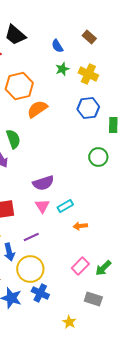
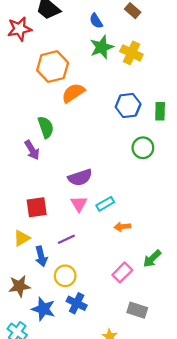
green star: (62, 69) -> (102, 47), size x1.5
blue hexagon: (88, 108) -> (128, 105), moved
green arrow: (103, 268) -> (152, 259), moved
yellow circle: (30, 269) -> (65, 276), size x0.7

